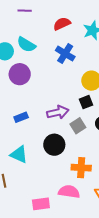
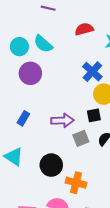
blue cross: (65, 54) -> (92, 72), moved
blue rectangle: (21, 117) -> (23, 118), turned -48
black circle: (54, 145) -> (51, 165), moved

